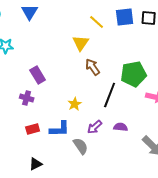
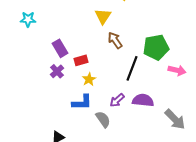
purple cross: (27, 98) -> (57, 71), moved, turned 32
yellow star: (75, 104) -> (89, 79), moved
purple semicircle: (121, 127) -> (143, 100), size x1.5
red rectangle: (33, 129) -> (81, 60), moved

